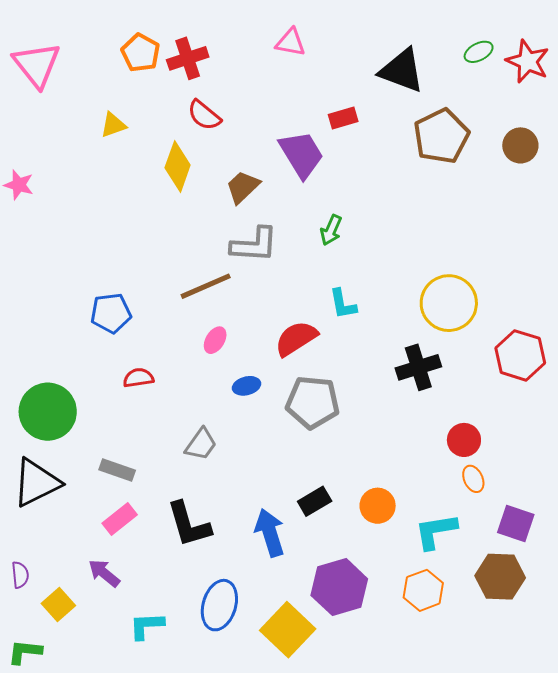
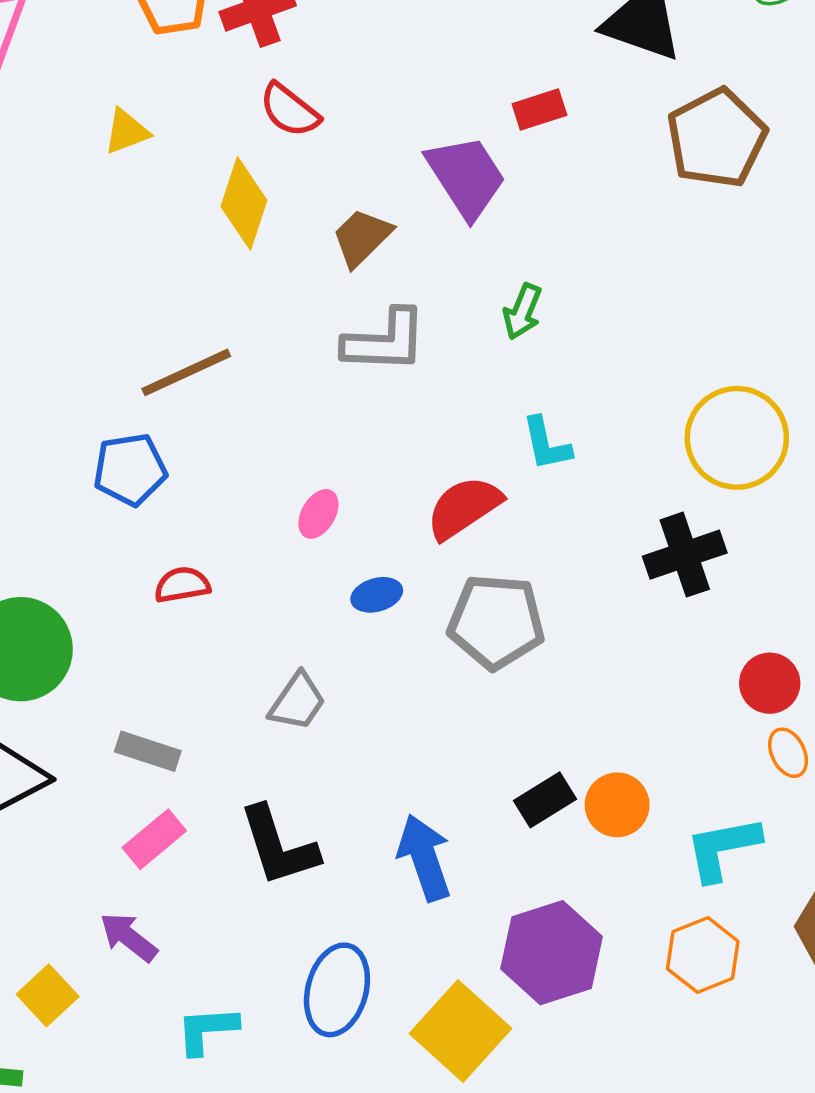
brown line: (206, 286) -> (186, 372), moved
black rectangle: (315, 501) -> (545, 800), moved

